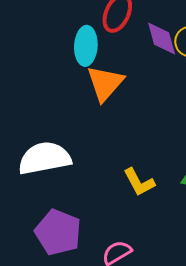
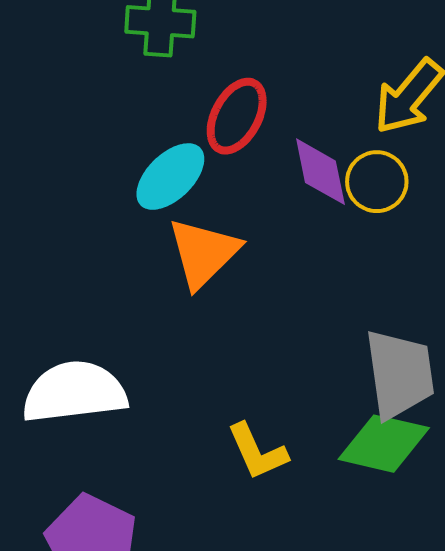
cyan ellipse: (86, 46) -> (170, 177), turned 39

